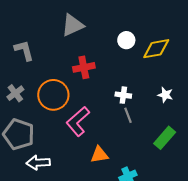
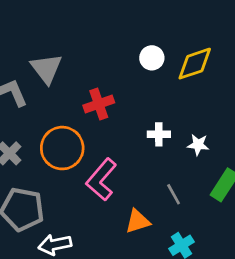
gray triangle: (73, 25) -> (46, 69), moved, turned -35
white star: (165, 95) -> (198, 145), moved
gray line: (128, 115) -> (174, 194), moved

